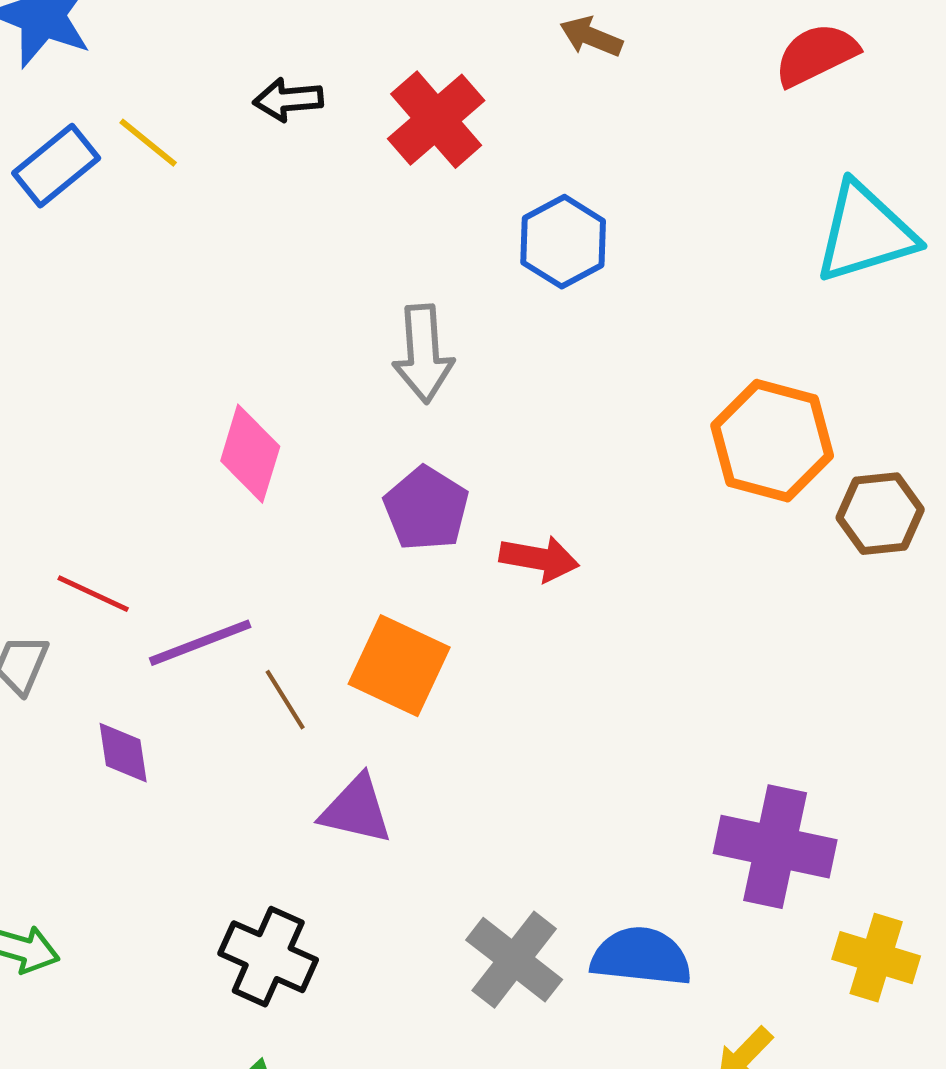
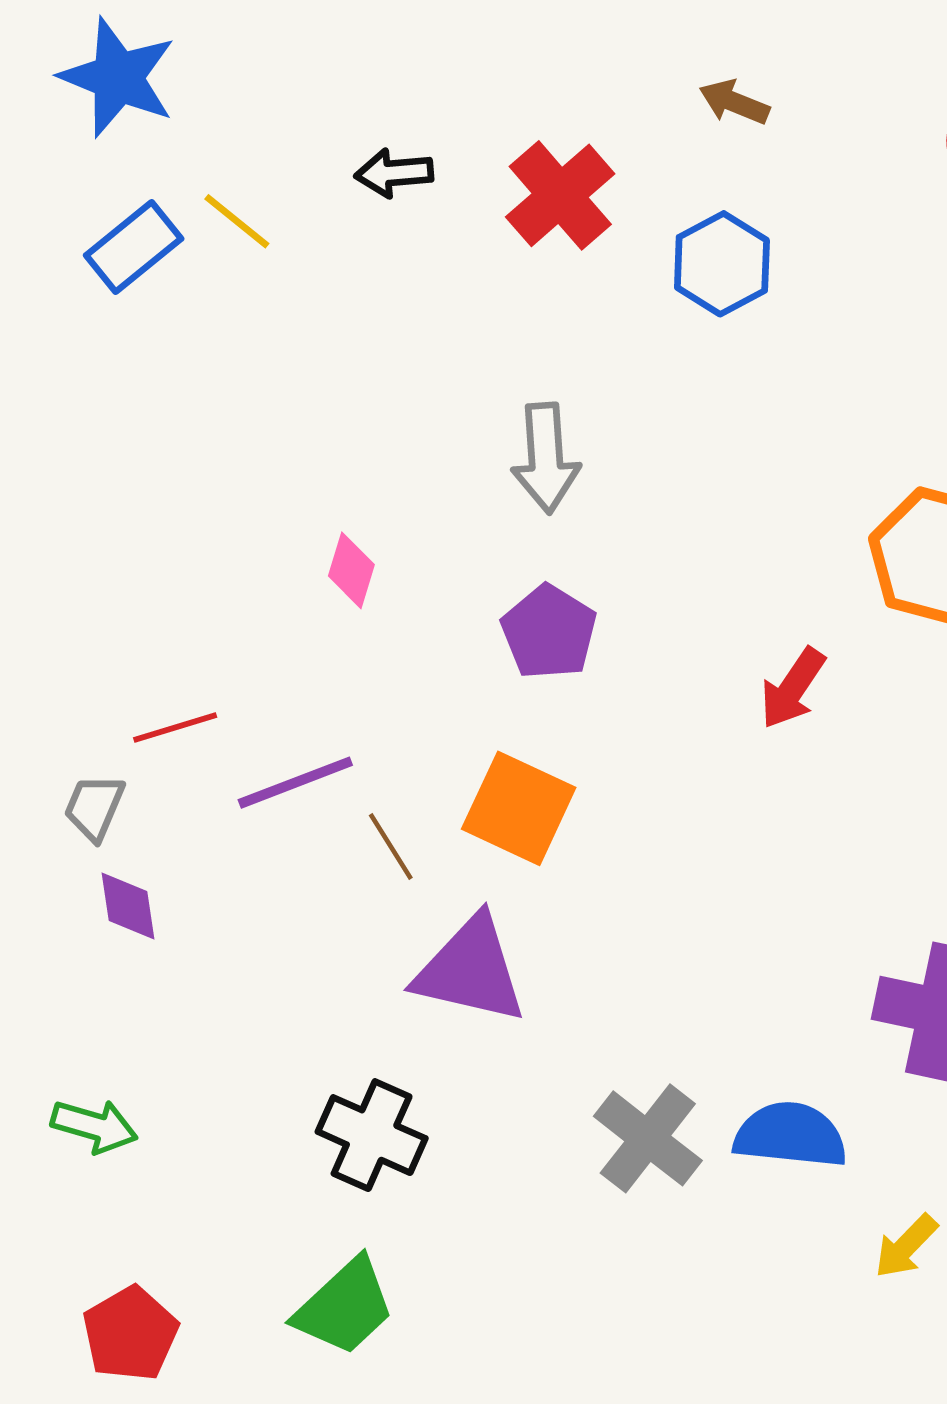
blue hexagon: (563, 242) -> (722, 264), moved
pink diamond: (250, 454) -> (351, 570), size x0.7
red arrow: (539, 559) -> (793, 688), moved, turned 114
red line: (93, 594) -> (175, 728), turned -42
purple diamond: (123, 753) -> (128, 906), moved
purple triangle: (356, 810) -> (470, 970), size x1.4

